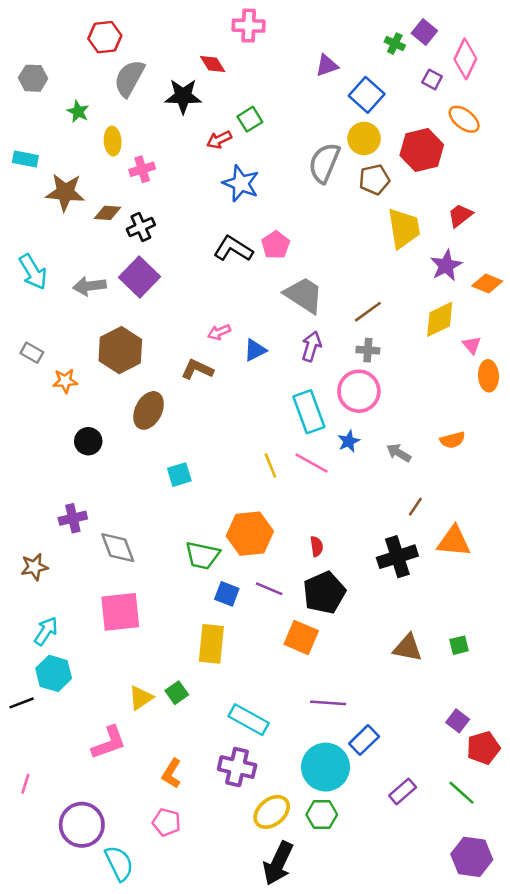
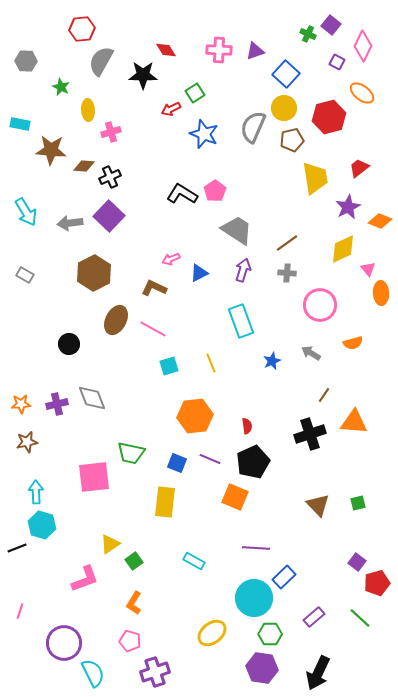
pink cross: (249, 26) -> (219, 50), moved
blue star: (241, 183) -> (204, 134), moved
orange star: (65, 381) -> (21, 404), moved
pink circle: (359, 391) -> (320, 305), moved
blue star: (349, 441) -> (272, 361), moved
pink line: (311, 463) -> (153, 329), moved
cyan square: (179, 475) -> (169, 366), moved
gray diamond: (118, 548) -> (92, 398), moved
green trapezoid: (202, 555) -> (131, 453), moved
cyan arrow: (46, 631) -> (36, 492), turned -35
brown triangle: (408, 648) -> (318, 505), turned 35
green square: (177, 693) -> (134, 561), moved
cyan rectangle: (249, 720) -> (194, 561), size x0.7
purple cross: (237, 767) -> (155, 672), moved, turned -32
green hexagon: (322, 815) -> (270, 634), moved
purple hexagon: (472, 857) -> (262, 668), moved
black arrow: (278, 863) -> (318, 673), moved

